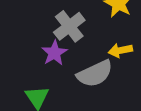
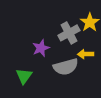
gray cross: (69, 26) -> (69, 33), moved

